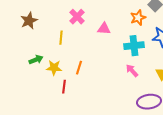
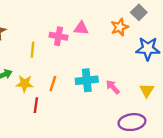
pink cross: (77, 17) -> (59, 36), moved, turned -35
pink triangle: (104, 29) -> (81, 28), moved
cyan cross: (134, 46) -> (87, 80), moved

